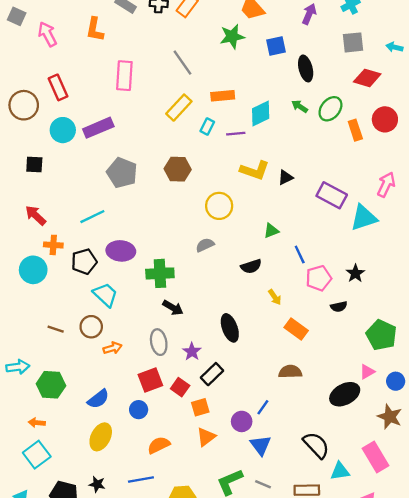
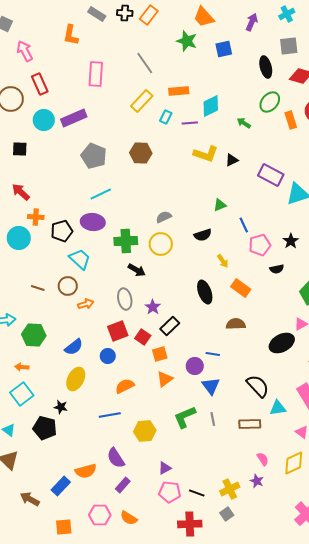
pink arrow: (47, 34) -> (25, 51), moved
green star: (232, 37) -> (187, 41), turned 30
black ellipse: (306, 68) -> (266, 67), moved
green arrow: (300, 106) -> (244, 123), moved
yellow circle: (219, 206) -> (161, 244), moved
cyan line: (92, 217) -> (101, 194), moved
black ellipse: (230, 328) -> (205, 292), moved
blue line: (263, 407) -> (213, 354), turned 64
black star: (97, 484) -> (61, 407), moved
gray line: (263, 484) -> (213, 419), turned 56

